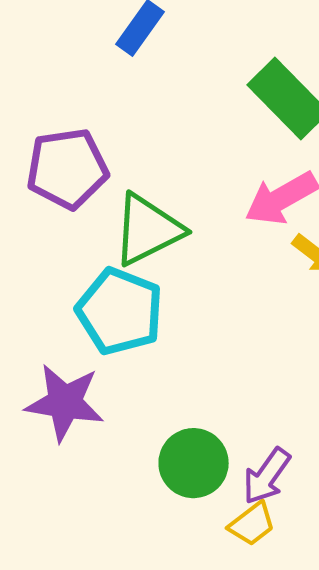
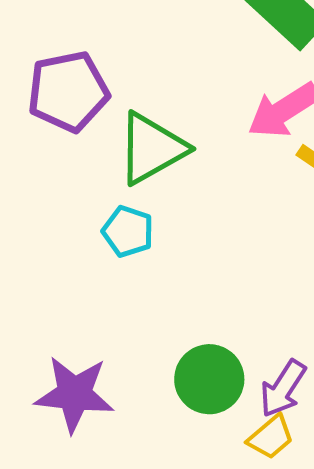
cyan pentagon: (120, 311) -> (128, 231), size x0.6
purple star: (65, 402) -> (74, 394), moved

